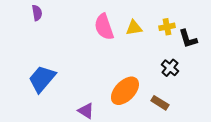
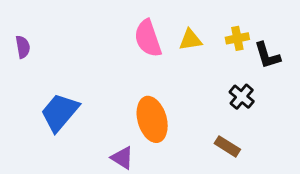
purple semicircle: (37, 13) -> (23, 47), moved
orange ellipse: (125, 91) -> (152, 119), moved, turned -60

